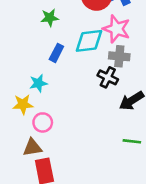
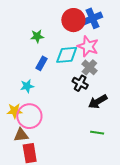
gray cross: (119, 56) -> (89, 67), turned 35
yellow star: (23, 104) -> (15, 111), moved
pink circle: (43, 122) -> (29, 116), size x1.6

